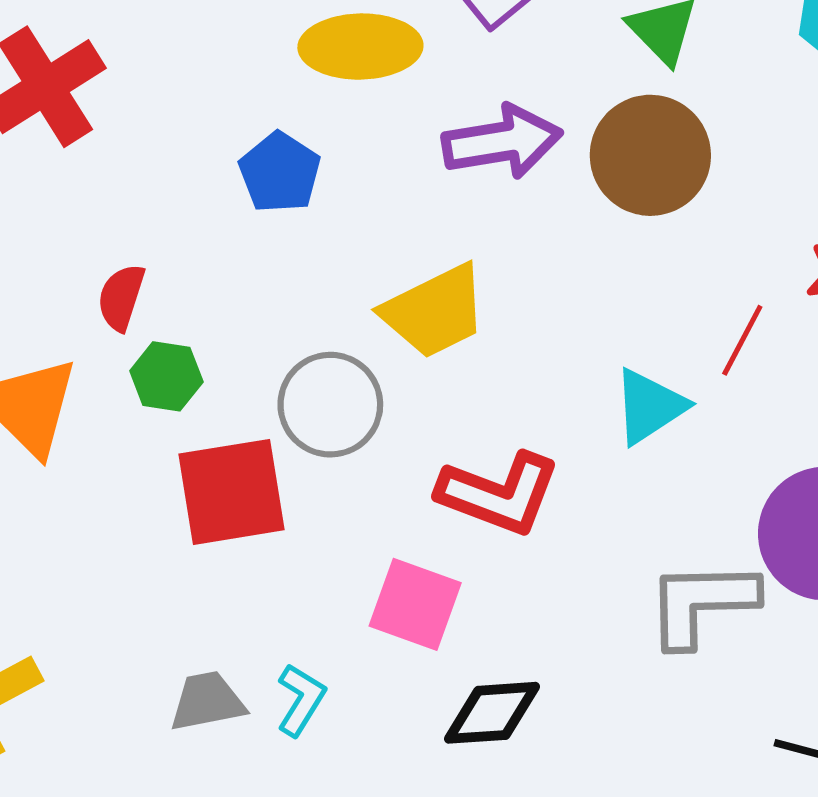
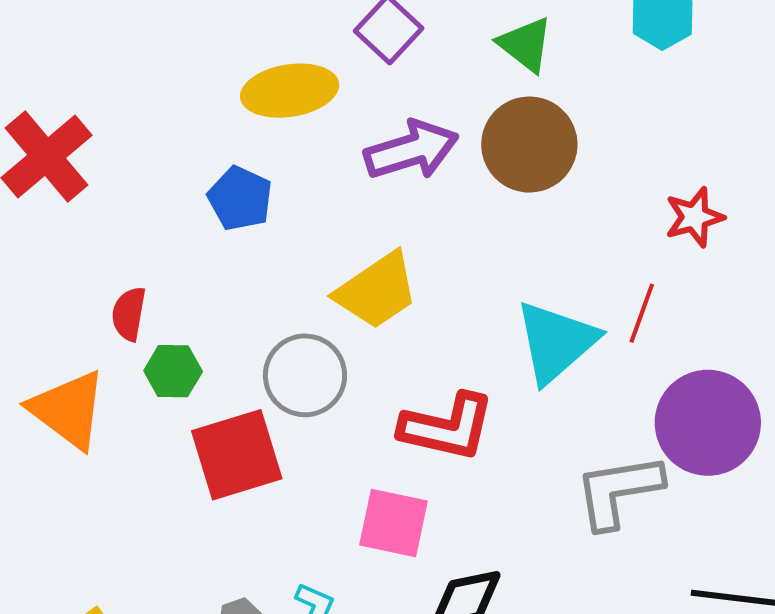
red line: (742, 340) -> (642, 313), moved
cyan triangle: (649, 406) -> (556, 342), size x1.4

